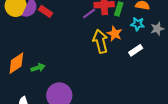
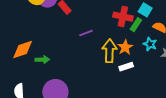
purple line: (89, 13) -> (86, 33), moved
white rectangle: (136, 50) -> (126, 67), moved

